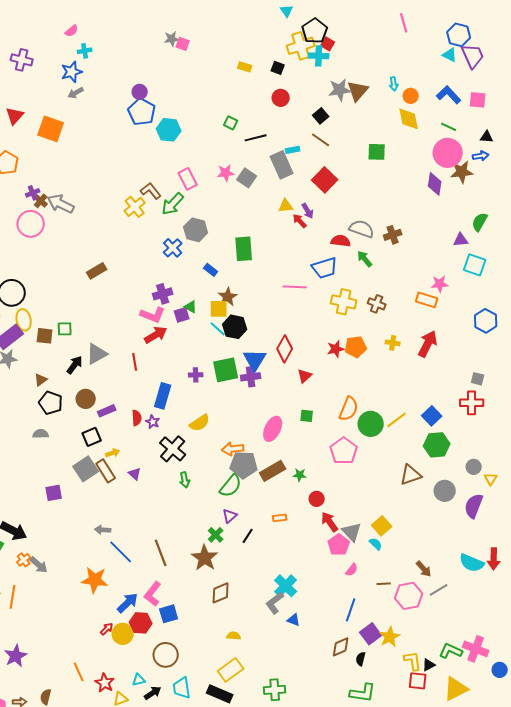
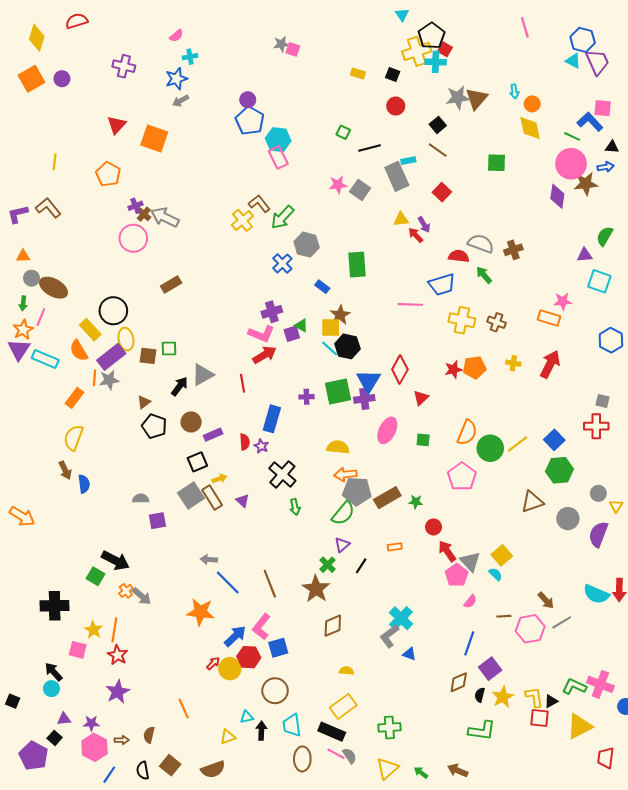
blue L-shape: (449, 95) -> (590, 122), moved
pink rectangle: (188, 179) -> (278, 157), moved
red square: (325, 180) -> (442, 192), size x0.7
brown rectangle: (97, 271) -> (171, 284), moved
yellow semicircle: (200, 423) -> (338, 447), moved, turned -140
pink ellipse: (273, 429) -> (387, 430), moved
gray semicircle: (41, 434) -> (141, 499), moved
yellow star: (390, 637) -> (503, 697), moved
red star: (105, 683) -> (118, 655), moved
black arrow: (153, 693) -> (261, 731), turned -54

